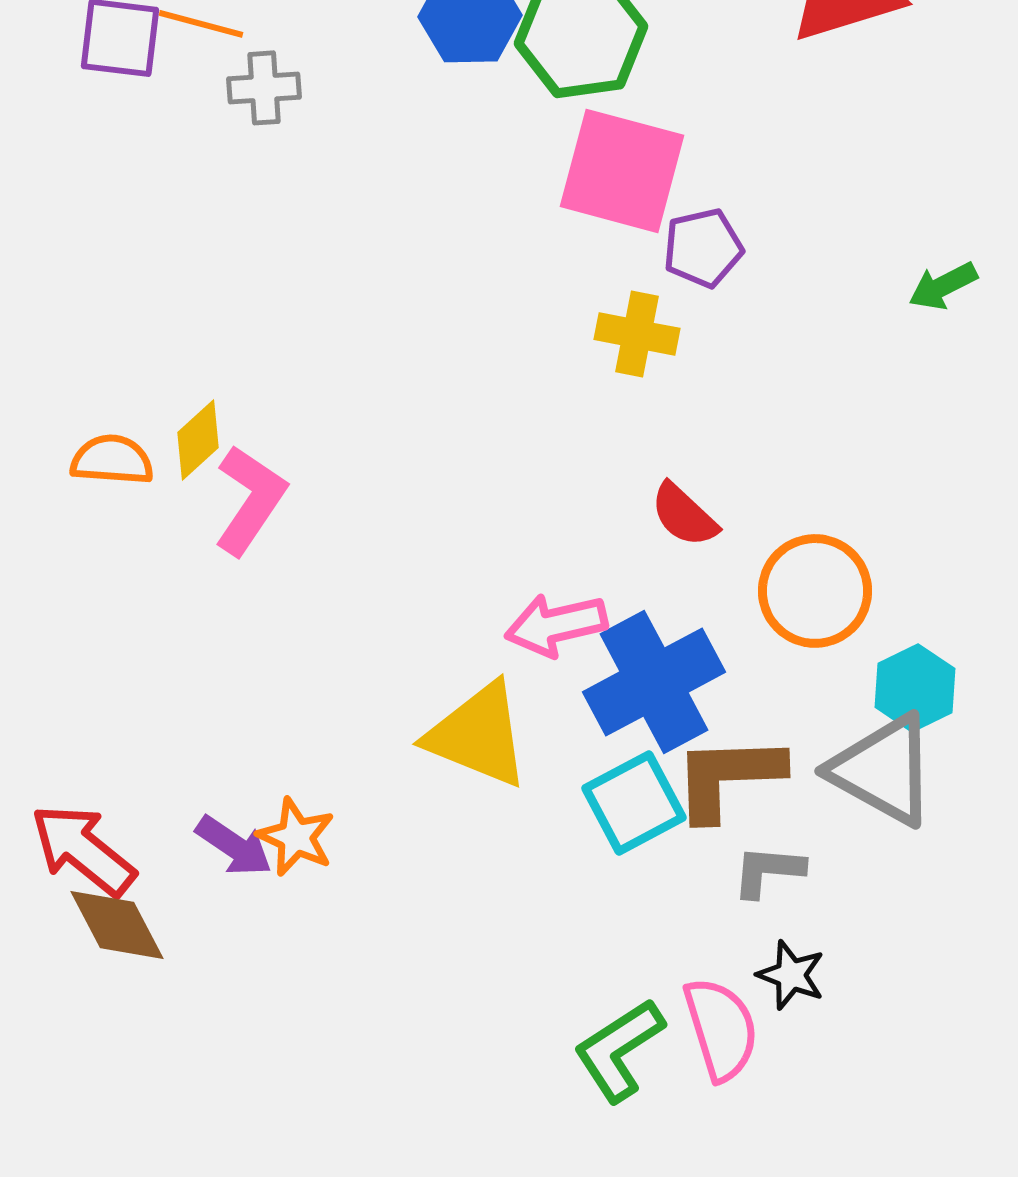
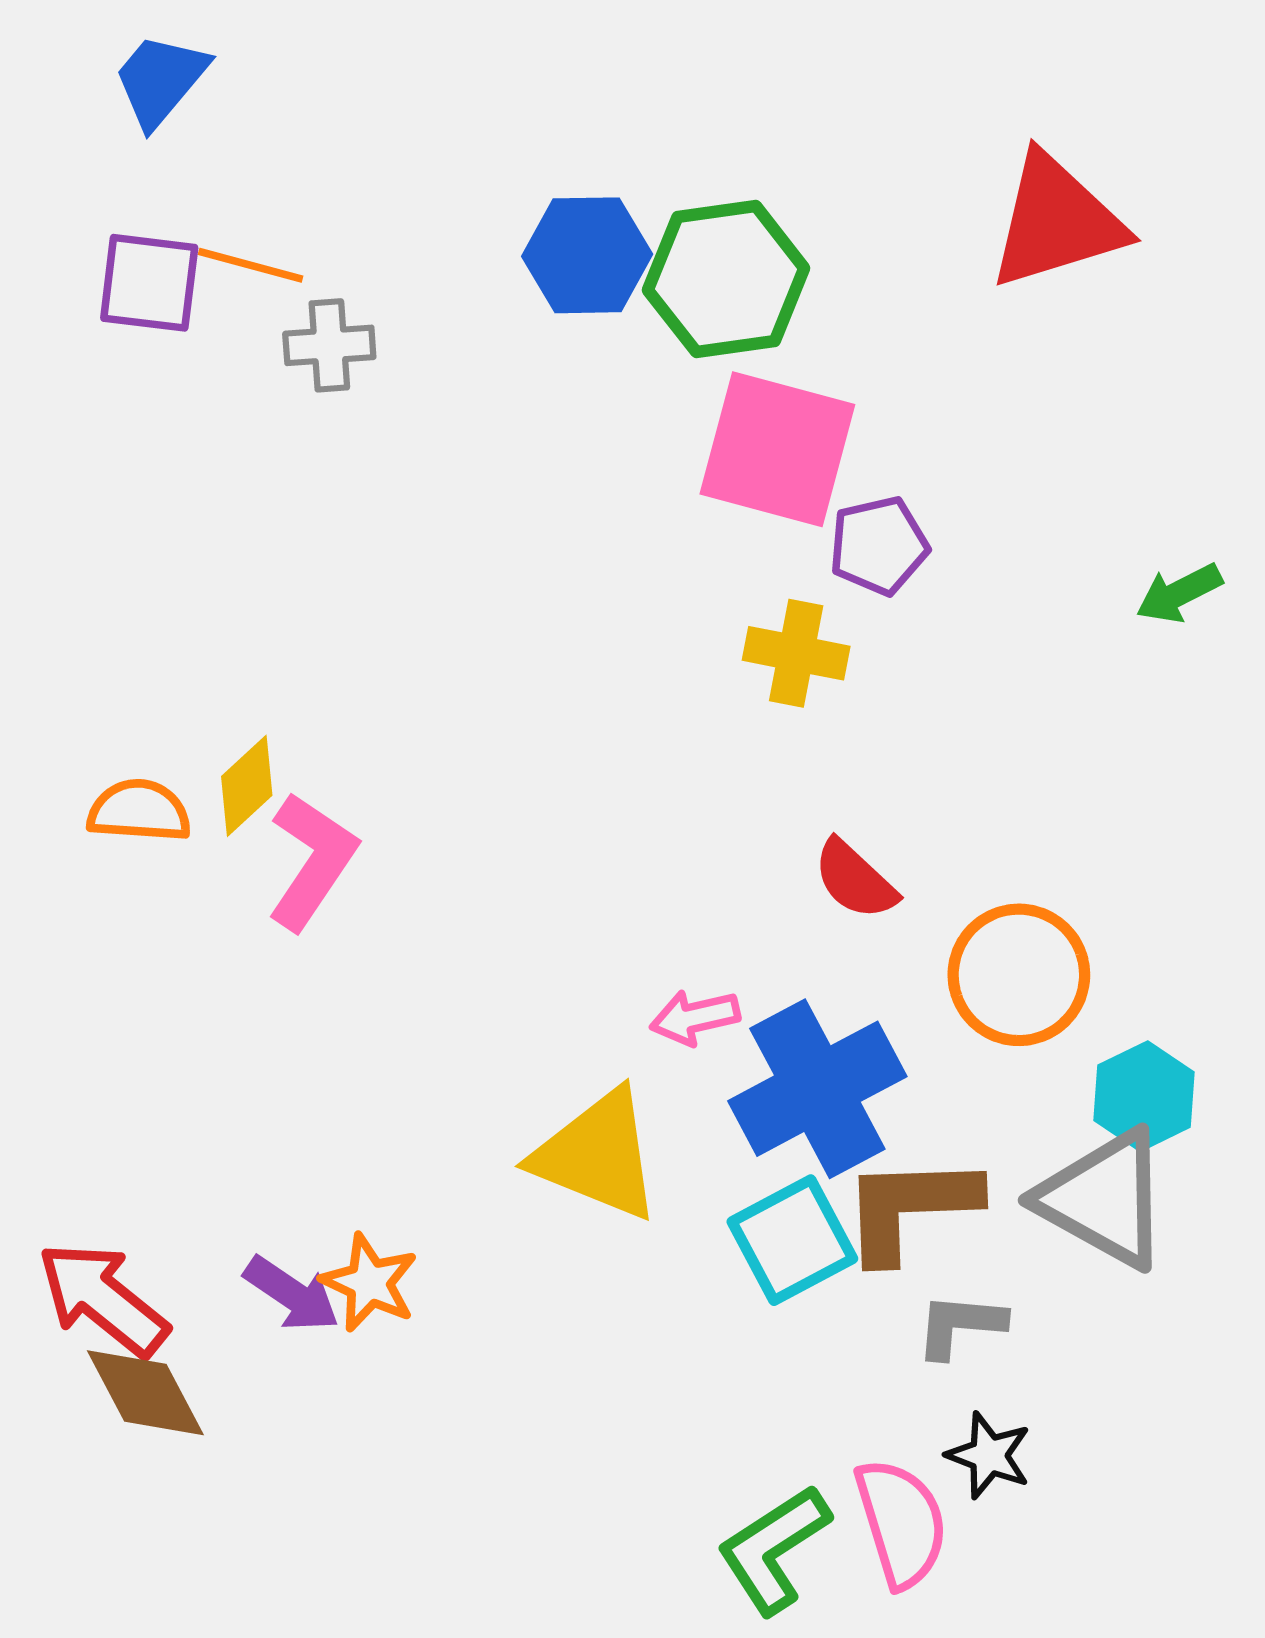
pink arrow: (556, 625) -> (695, 1017), size x0.7

